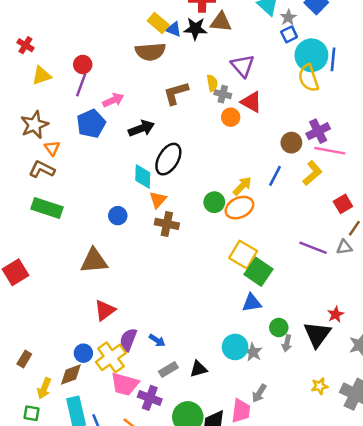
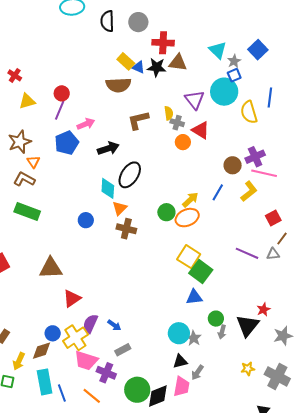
cyan circle: (311, 55) -> (224, 92), moved
brown triangle: (94, 261) -> (51, 268), moved
black triangle: (198, 369) -> (180, 361), moved

